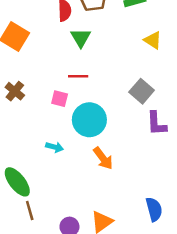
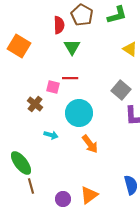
brown cross: (15, 91) -> (35, 104), moved
pink square: (60, 99) -> (53, 87), moved

